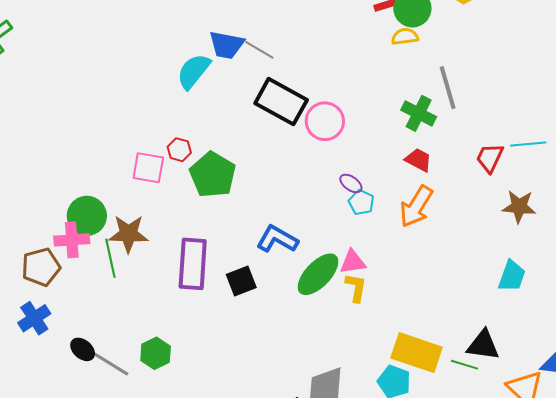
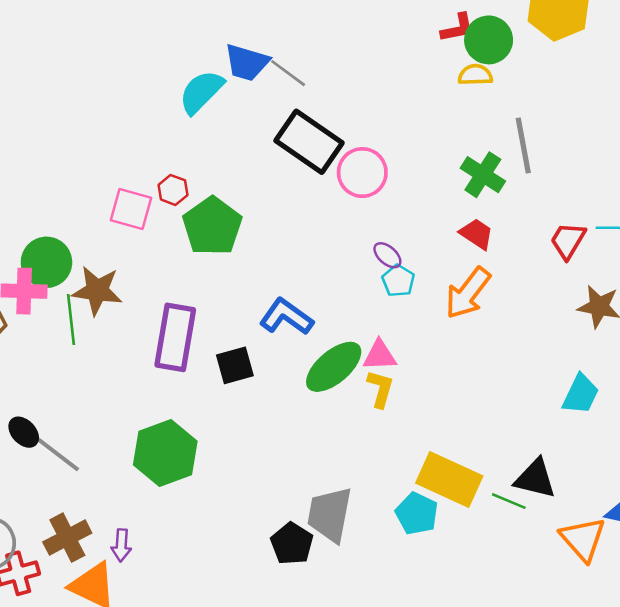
green hexagon: (156, 353) -> (165, 453), moved, size x1.6

